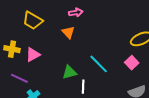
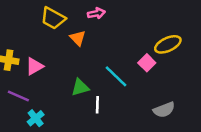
pink arrow: (76, 12) -> (96, 13), moved
yellow trapezoid: (33, 21) -> (53, 18), moved
pink square: (132, 63) -> (147, 63), moved

